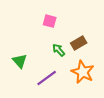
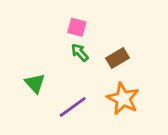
green arrow: (59, 50) -> (80, 52), moved

